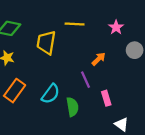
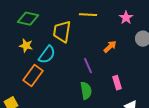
purple line: (85, 80) -> (88, 66), moved
cyan semicircle: (51, 94) -> (47, 55), moved

